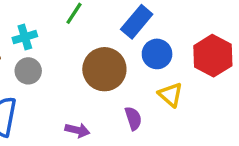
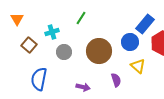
blue rectangle: (137, 22) -> (145, 24), moved
gray circle: (28, 71) -> (64, 52), moved

